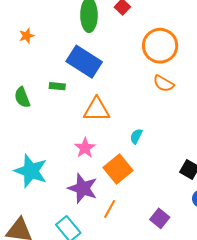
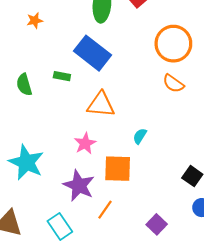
orange square: (118, 169) -> (118, 169), turned 36

